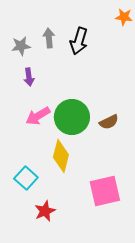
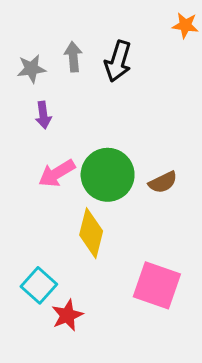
cyan square: (26, 178) -> (39, 285), moved
pink square: (105, 191) -> (157, 285), turned 32

